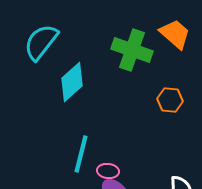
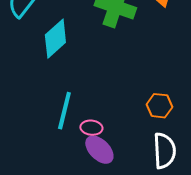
orange hexagon: (170, 100) -> (159, 106), moved

